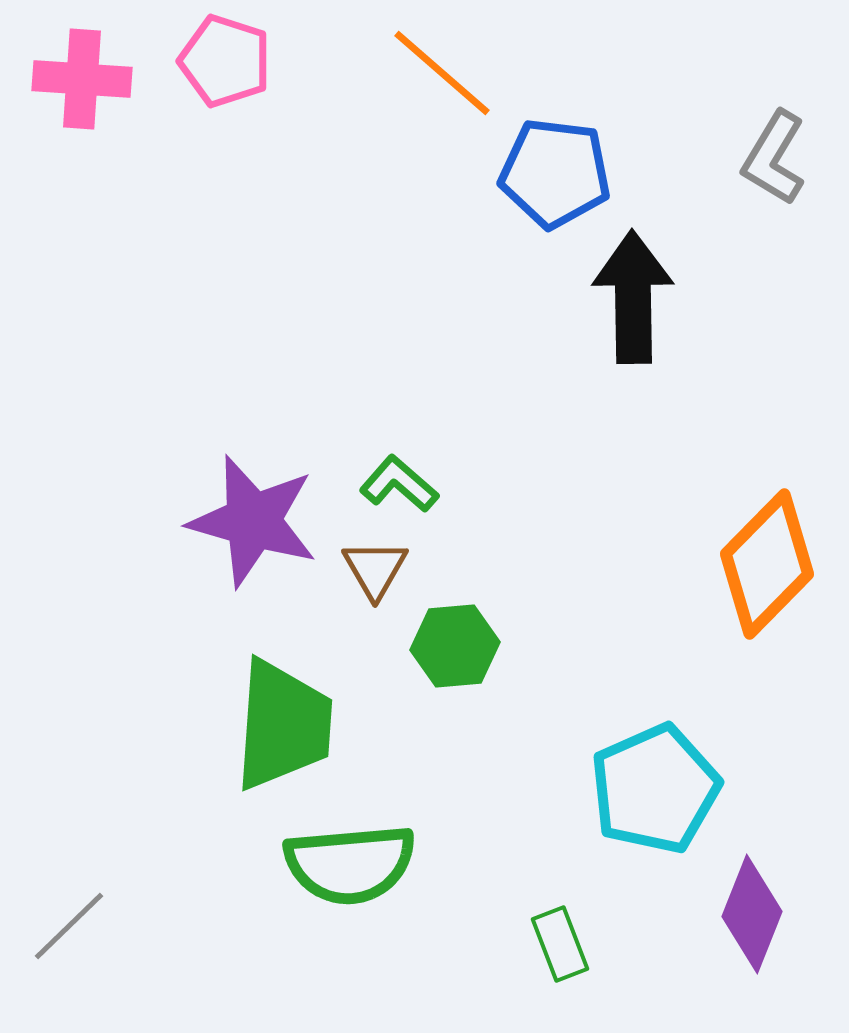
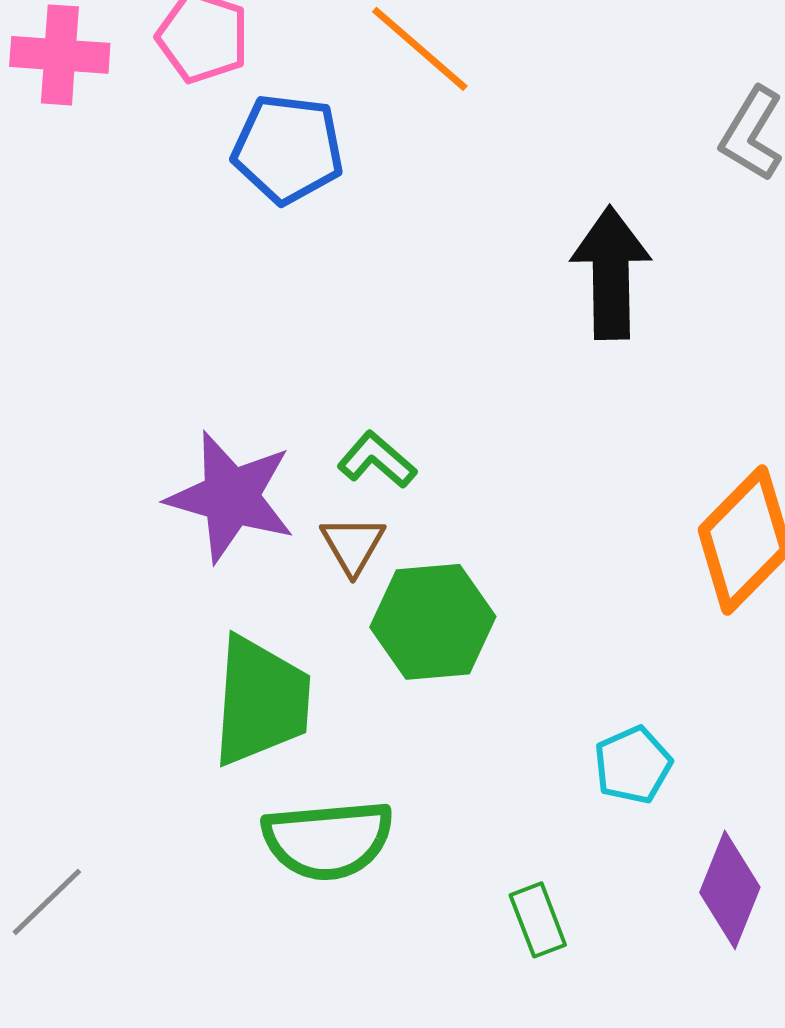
blue pentagon: (555, 173) -> (288, 149), moved
green hexagon: (455, 646) -> (433, 622), size x1.4
cyan pentagon: (655, 789) -> (633, 765), size x0.6

